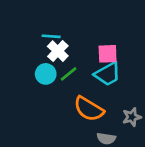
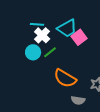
pink square: (108, 54) -> (79, 37), turned -35
cyan trapezoid: (108, 74) -> (67, 28), moved

